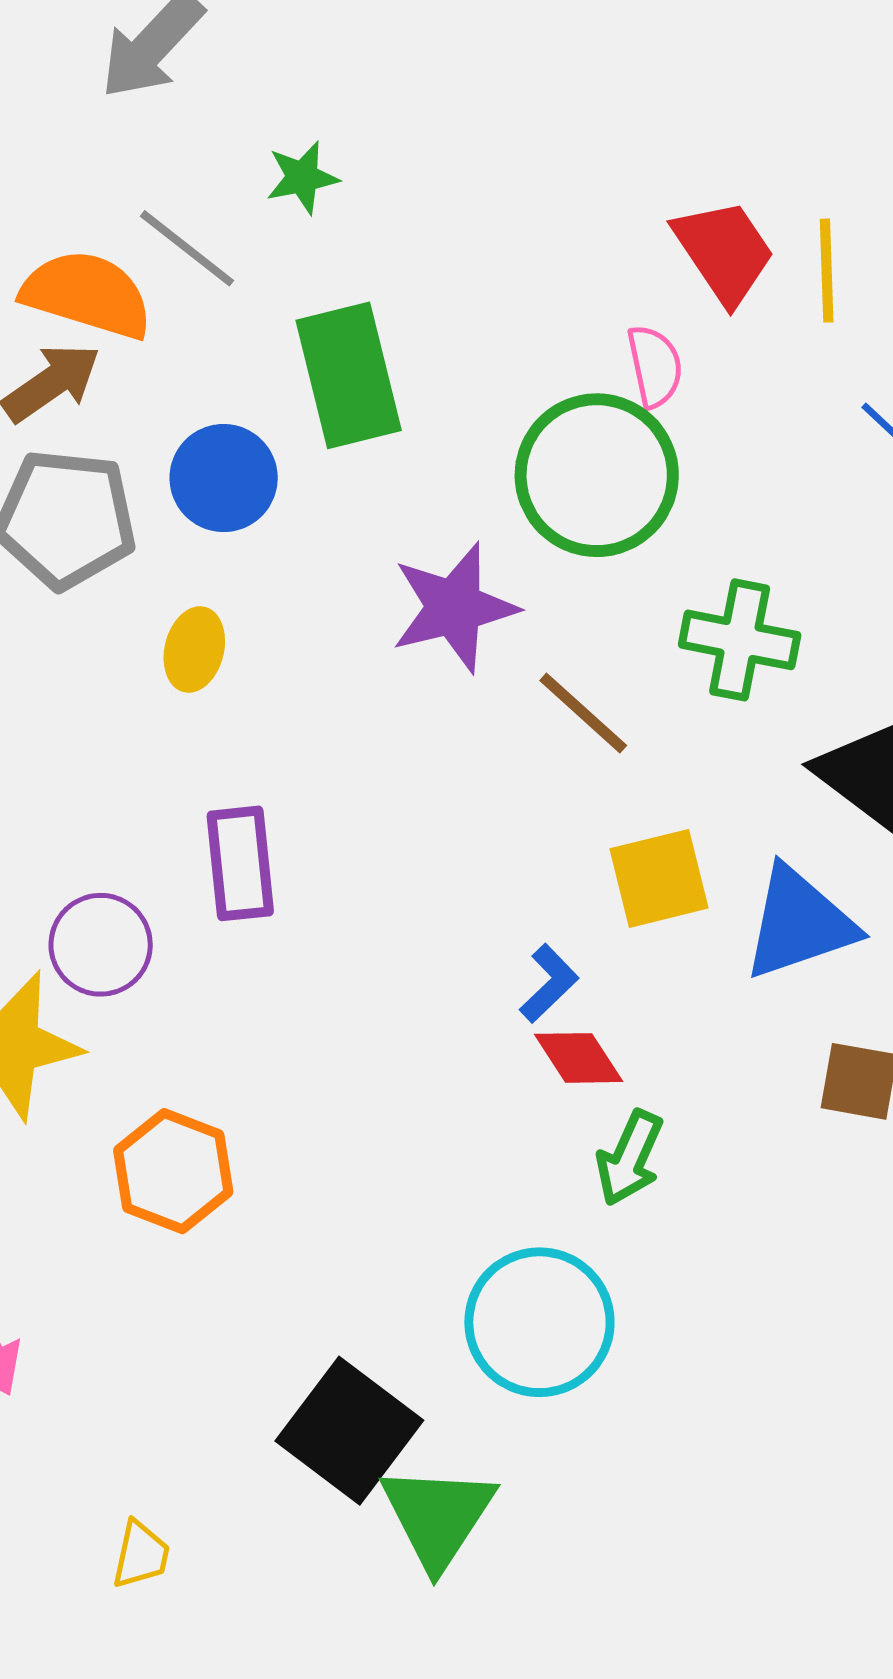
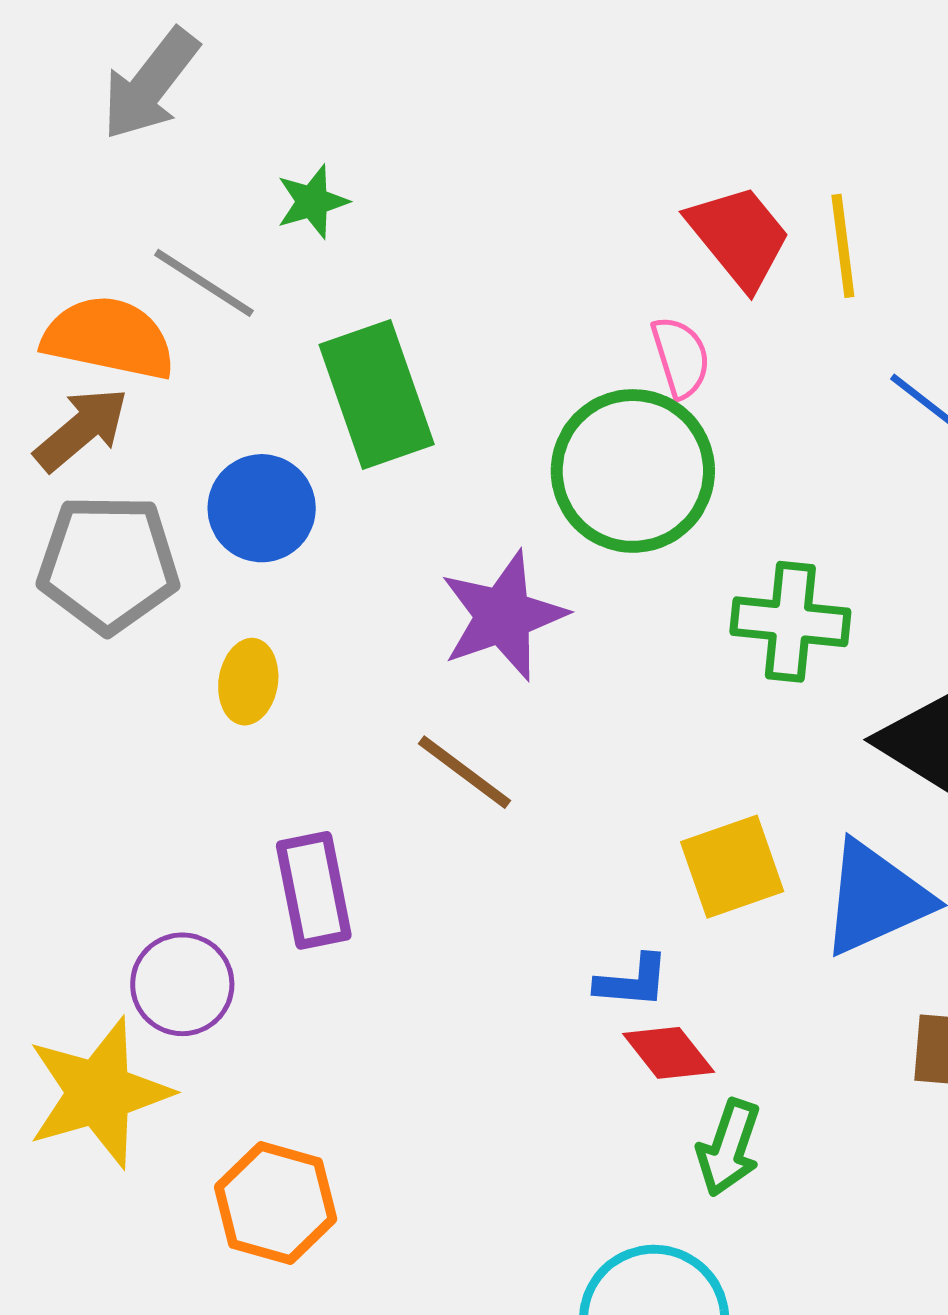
brown line: (583, 713) -> (464, 772), moved
blue L-shape: (549, 983) -> (632, 981), turned 54

